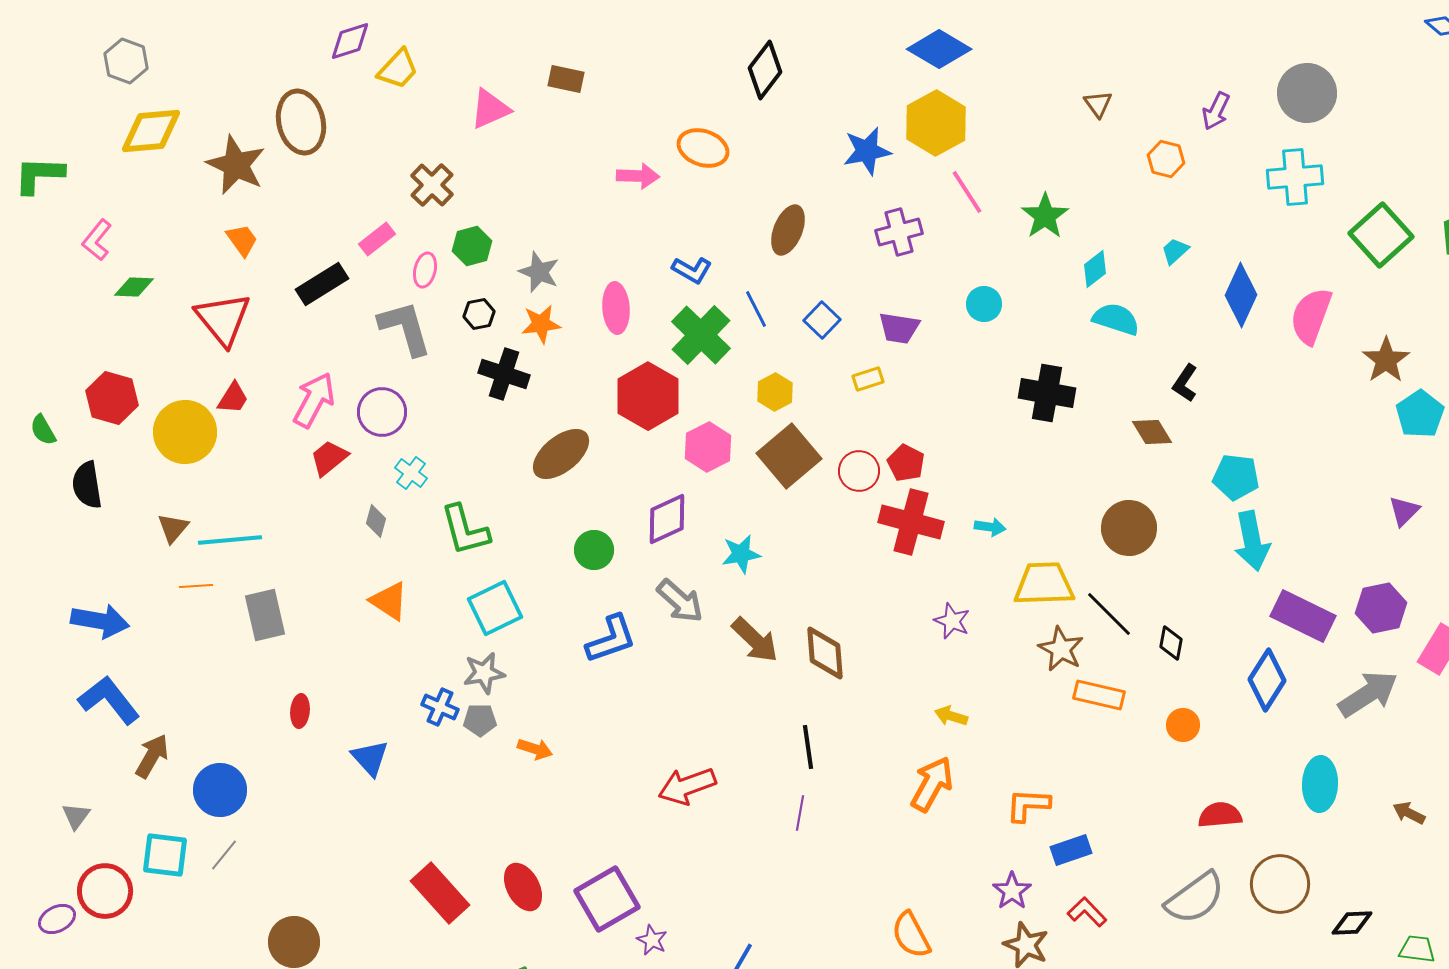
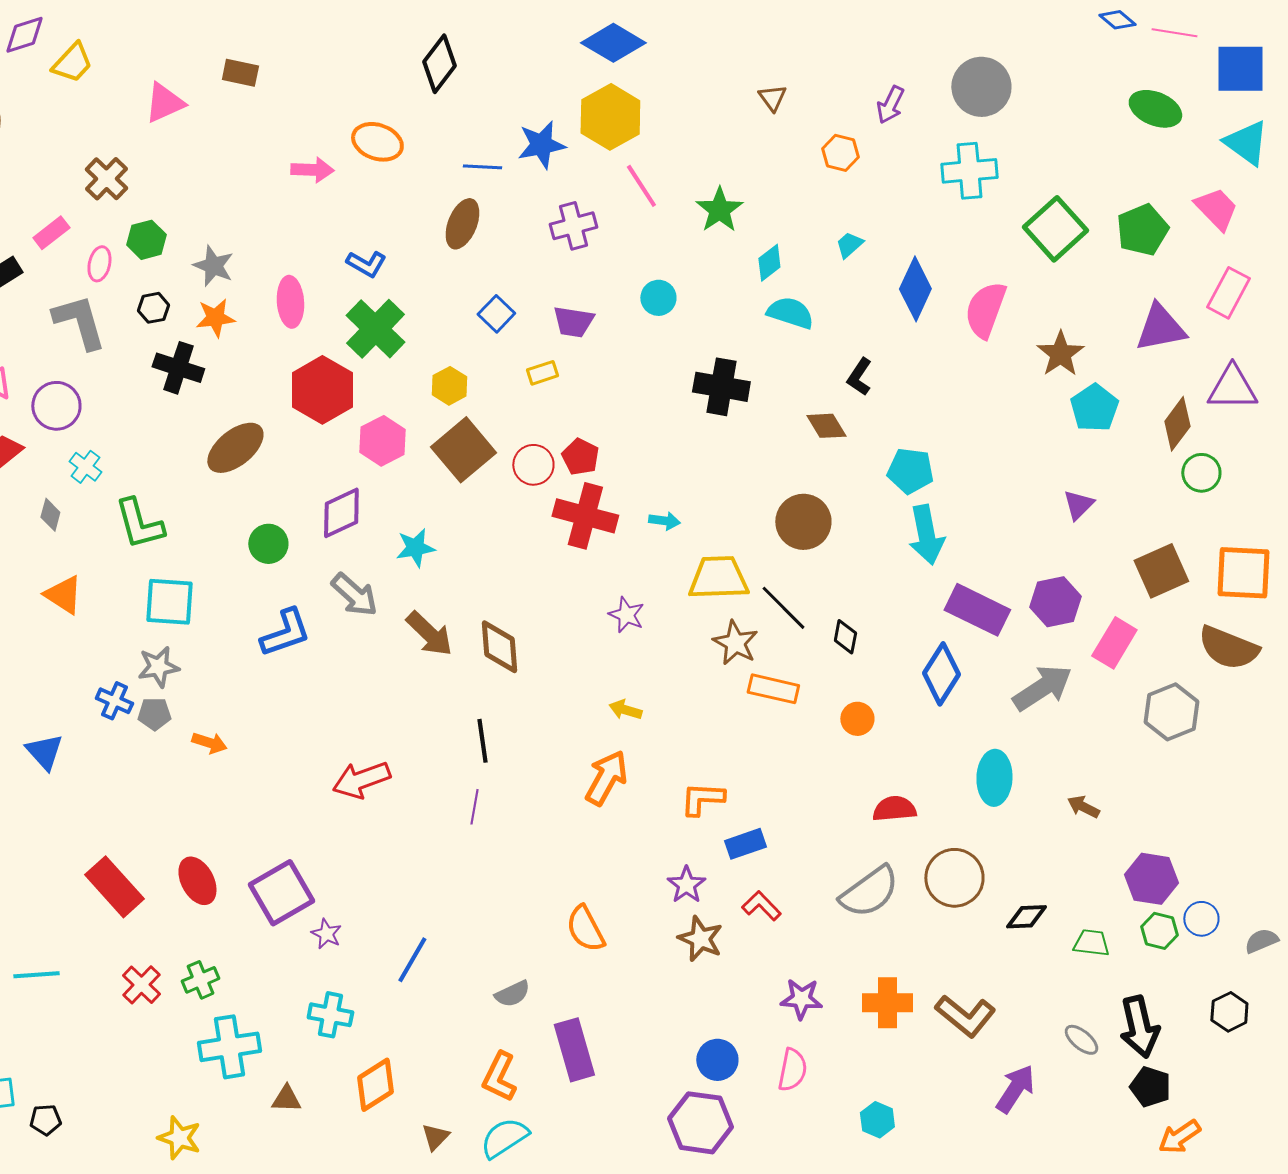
blue line: (756, 309) -> (482, 167), moved, turned -60
cyan square: (495, 608) -> (169, 602), turned 30

